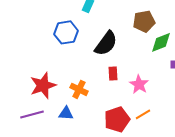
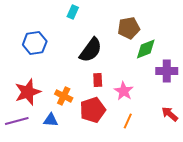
blue hexagon: (66, 32) -> (35, 43), moved
orange line: (143, 114) -> (128, 121), turned -35
red pentagon: (117, 119) -> (93, 110), moved

